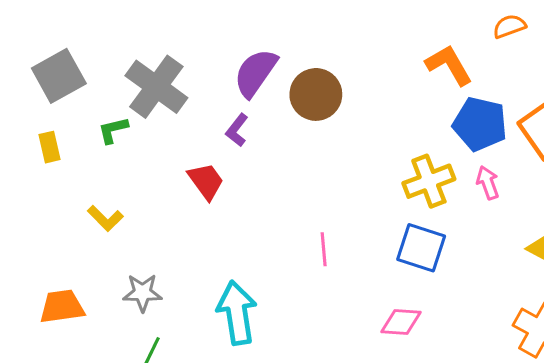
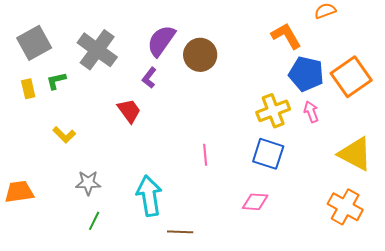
green L-shape: (113, 130) -> (56, 81), moved
orange trapezoid: (62, 307) -> (19, 192), moved

